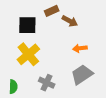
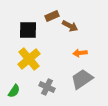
green semicircle: (13, 87) -> (14, 91), turned 32

